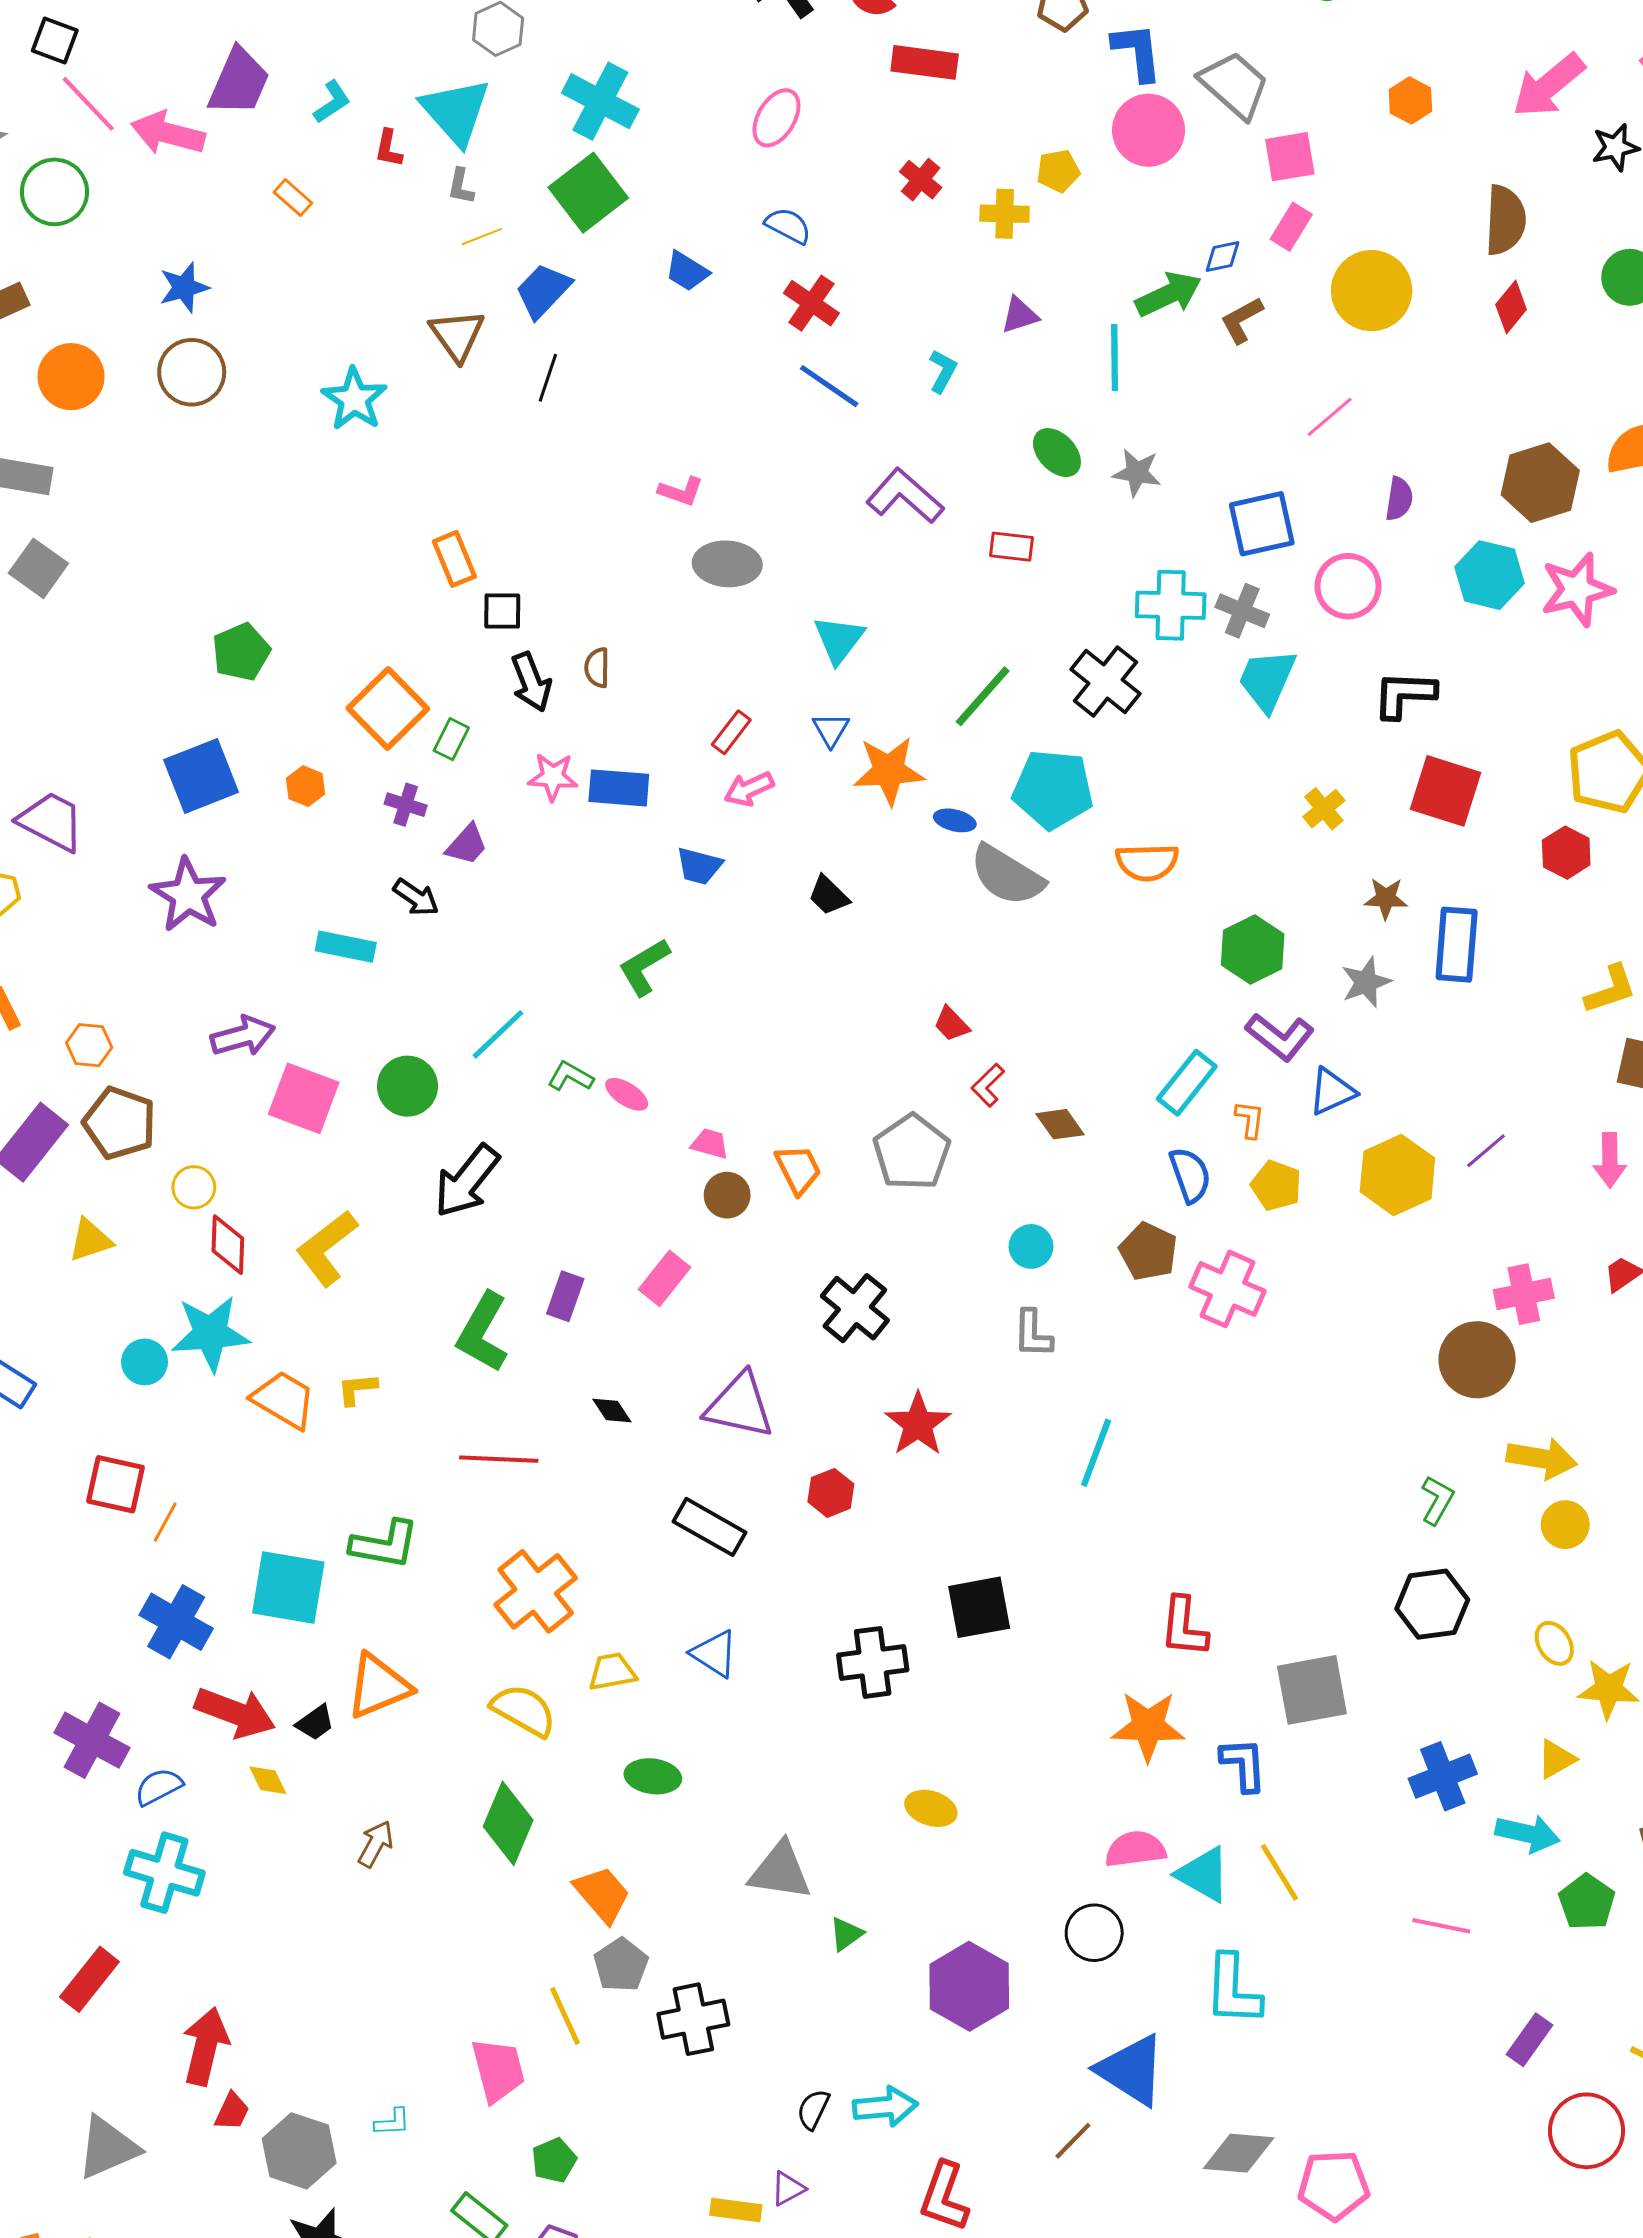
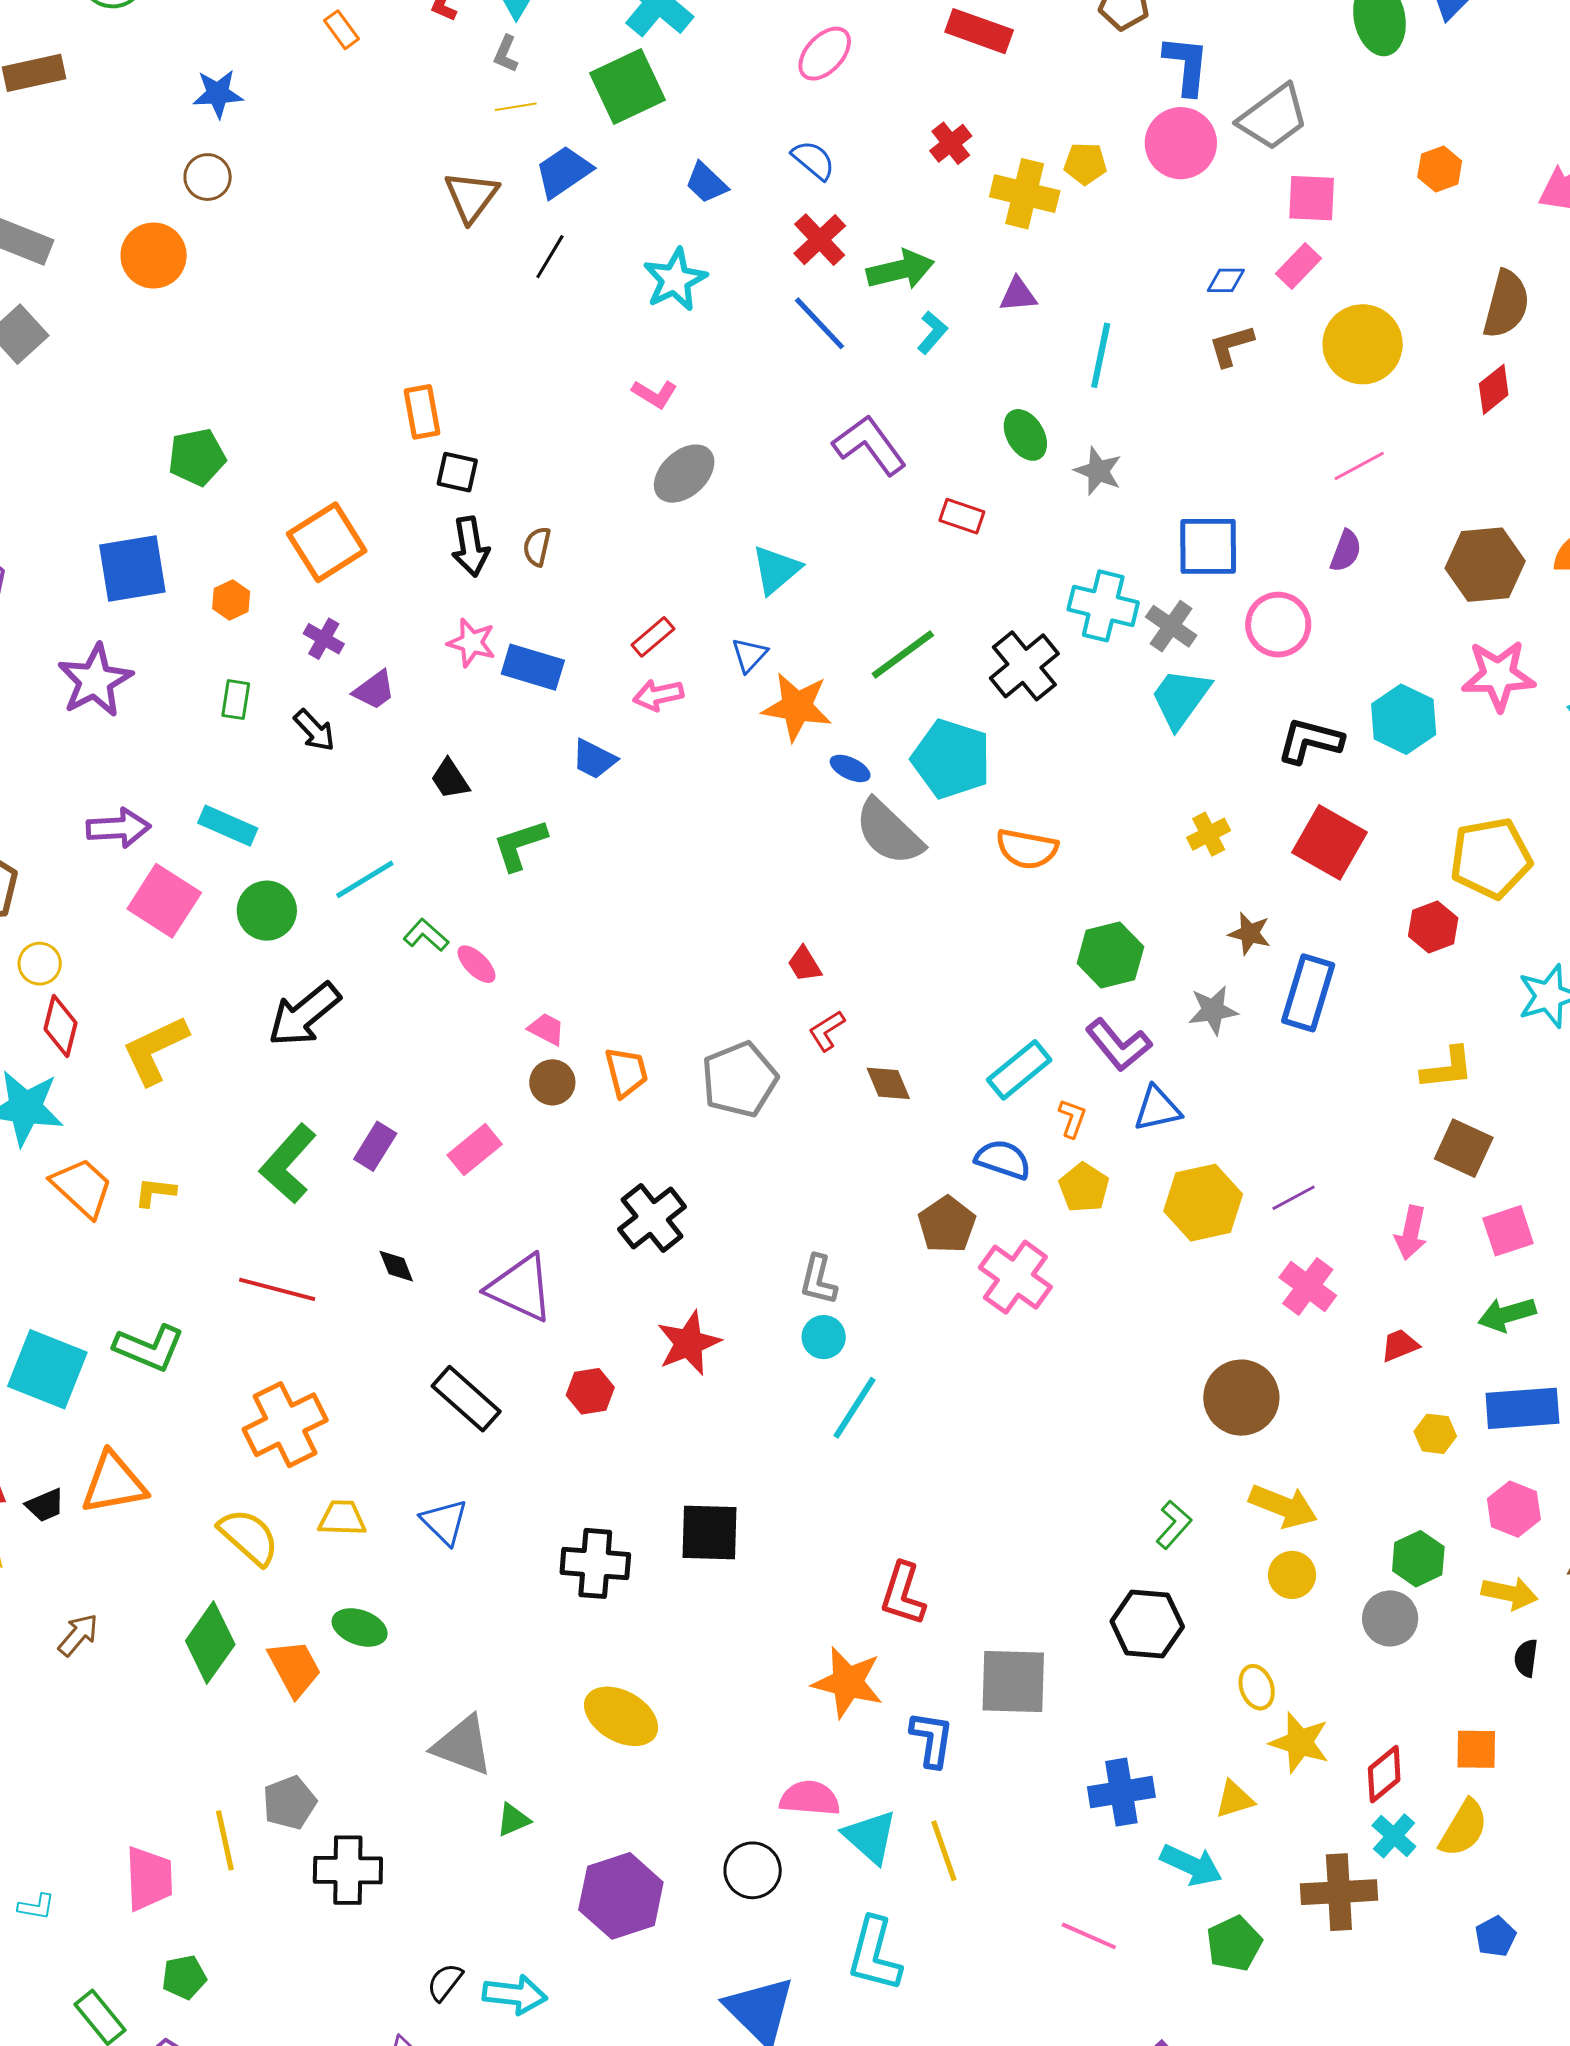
gray trapezoid: (1234, 85) -> (1273, 117), turned 90
yellow cross: (1005, 214) -> (1025, 194), size x1.4
green arrow: (1169, 294) -> (900, 270), moved
brown circle: (192, 372) -> (208, 177), size x0.7
orange circle: (71, 377) -> (154, 256), moved
cyan star: (354, 399) -> (675, 280), moved
pink line: (1330, 417) -> (1359, 466), moved
gray ellipse: (727, 564) -> (684, 474), turned -58
cyan hexagon: (1489, 575) -> (1404, 719), moved
green rectangle: (451, 739) -> (236, 700), moved, turned -30
black trapezoid: (829, 895) -> (450, 779), moved
cyan rectangle: (346, 947) -> (228, 826), moved
blue semicircle: (1190, 1175) -> (1003, 1159), turned -64
cyan circle: (1031, 1246) -> (824, 1337), moved
pink cross: (1524, 1294) -> (1308, 1286), moved, turned 36
yellow ellipse: (931, 1808) -> (621, 1716), size x1.5
orange trapezoid: (602, 1894) -> (295, 1668), moved

